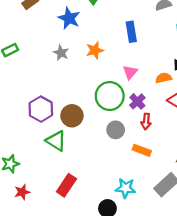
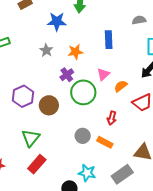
blue star: (69, 18) -> (57, 22), turned -30
orange semicircle: (164, 78) -> (121, 86), moved, turned -32
purple cross: (137, 101) -> (67, 75), moved
gray circle: (116, 130) -> (83, 136), moved
green triangle: (56, 141) -> (31, 138), moved, turned 30

